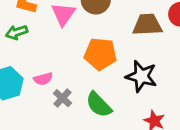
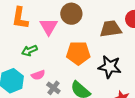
green arrow: (17, 32) -> (29, 51), moved

